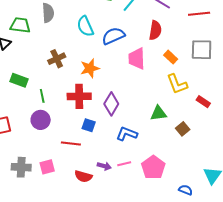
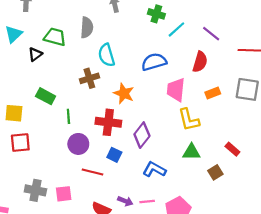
cyan semicircle: (85, 26) -> (106, 55), moved
orange rectangle: (171, 57) -> (213, 93), turned -72
orange star: (90, 68) -> (124, 93), turned 30
yellow L-shape: (177, 84) -> (189, 120), moved
red rectangle: (203, 102) -> (232, 149), moved
purple circle: (41, 120) -> (78, 144), moved

